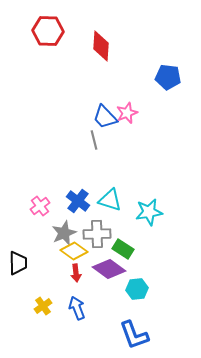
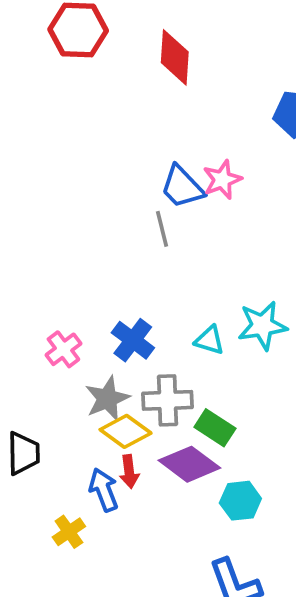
cyan triangle: (110, 200) -> (209, 340), moved, size x0.7
cyan star: (149, 212) -> (262, 326), moved
blue arrow: (77, 308) -> (104, 490), moved

